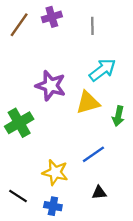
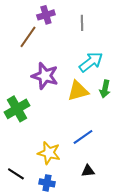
brown line: (19, 25) -> (28, 37), moved
green arrow: (118, 116) -> (105, 89), moved

